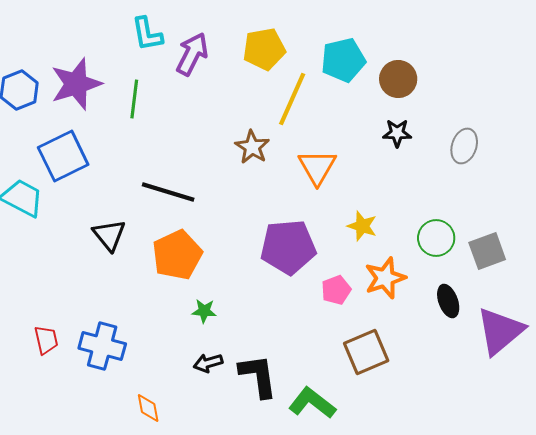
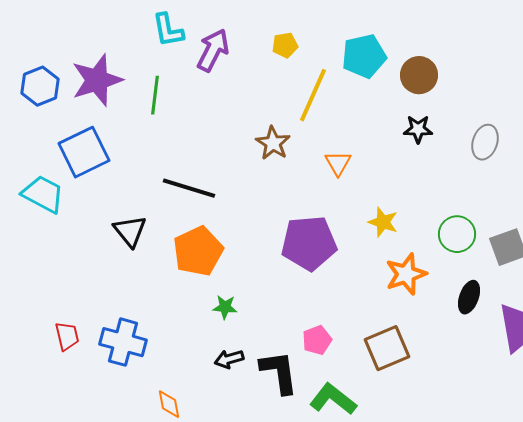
yellow pentagon: (264, 49) -> (285, 45), size x0.6
orange triangle: (317, 167) -> (338, 163), size x0.7
pink pentagon: (336, 290) -> (317, 340), moved
black ellipse: (448, 301) -> (469, 297), turned 40

